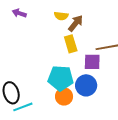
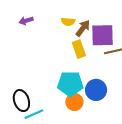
purple arrow: (19, 13) -> (26, 21), turned -32
purple square: (92, 62) -> (103, 35), moved, size x1.4

